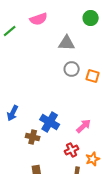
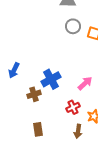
blue cross: (50, 122) -> (51, 79), turned 30
brown cross: (33, 137) -> (34, 94), turned -32

